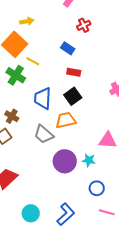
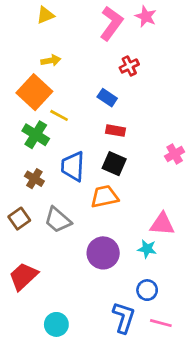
black square: (73, 96) -> (114, 164), turned -30
brown cross: (12, 116) -> (34, 179), moved
gray trapezoid: (44, 134) -> (58, 220), moved
cyan star: (89, 160) -> (147, 249), moved
blue L-shape: (66, 214) -> (124, 318), moved, turned -30

